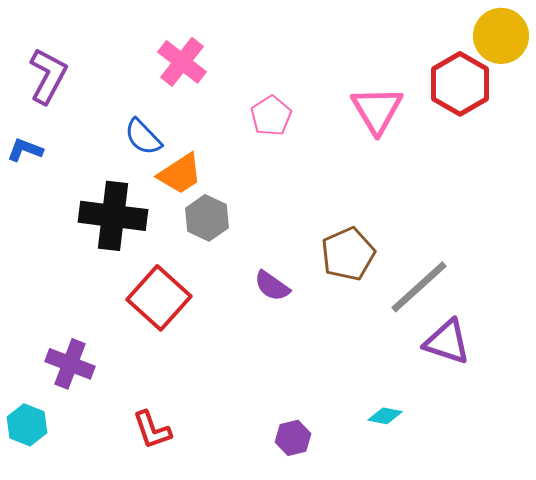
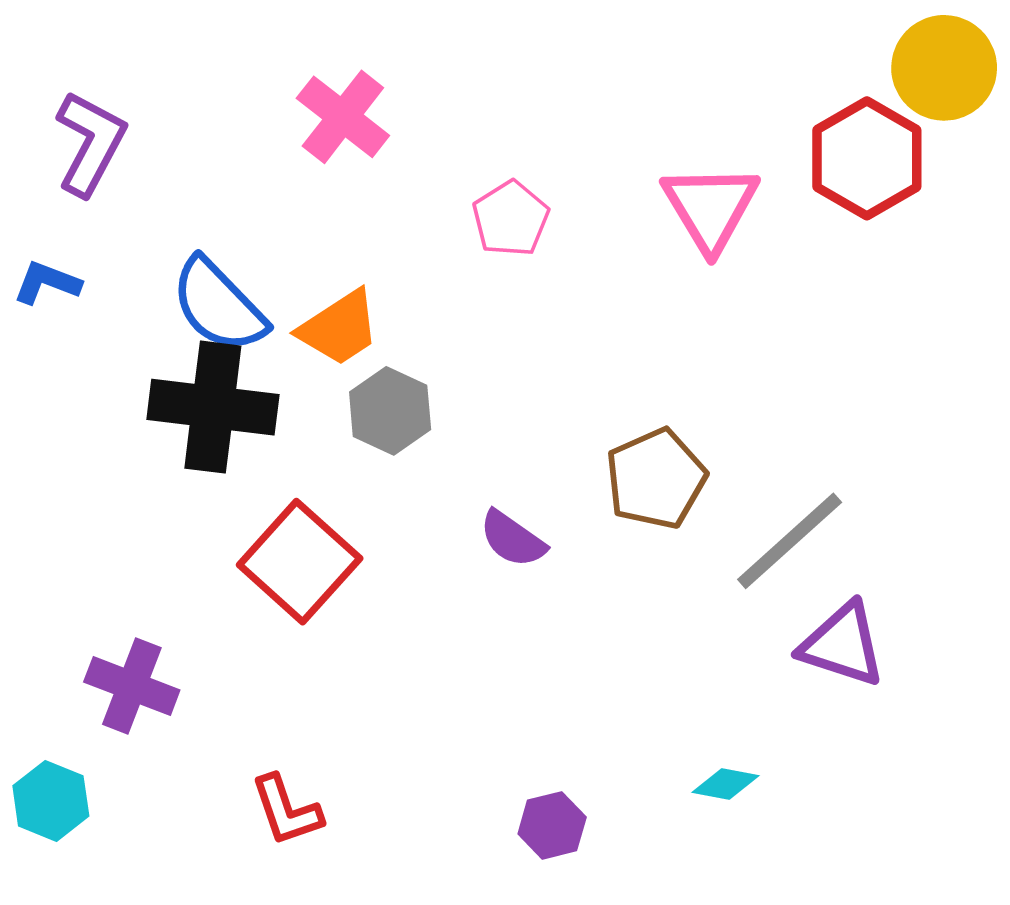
blue semicircle: (143, 137) -> (219, 305), moved, size x1.4

